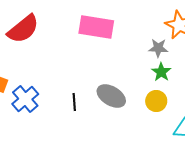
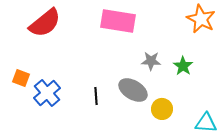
gray star: (158, 48) -> (151, 61), moved
yellow circle: (156, 101) -> (162, 109), moved

